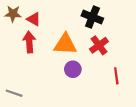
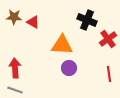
red arrow: (29, 42) -> (15, 68), moved
red cross: (99, 45) -> (108, 39), moved

